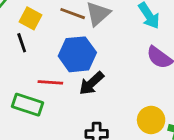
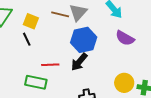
blue hexagon: (77, 54) -> (84, 40), moved

